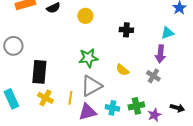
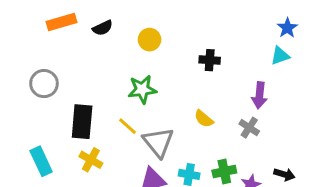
cyan triangle: (167, 33) -> (280, 56), moved
green star: (88, 58) -> (142, 89), moved
gray triangle: (91, 86) -> (158, 142), turned -40
yellow line: (70, 98) -> (128, 126), moved, turned -56

